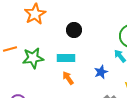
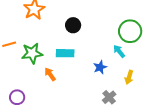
orange arrow: (68, 78) -> (50, 74), moved

